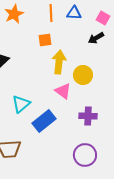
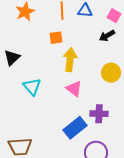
yellow circle: (83, 75) -> (111, 73), moved
cyan triangle: (21, 104) -> (32, 87), moved, turned -30
blue rectangle: (44, 121) -> (75, 128), moved

